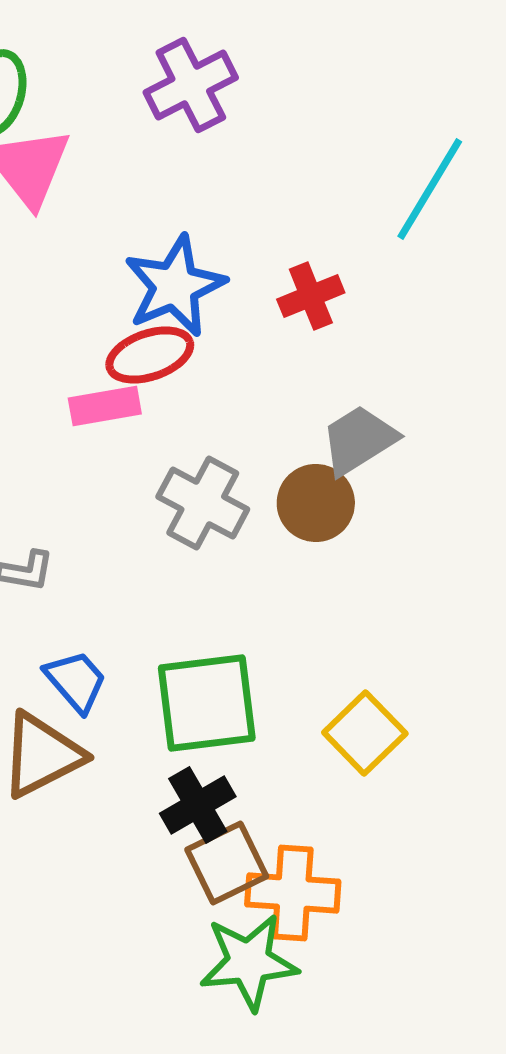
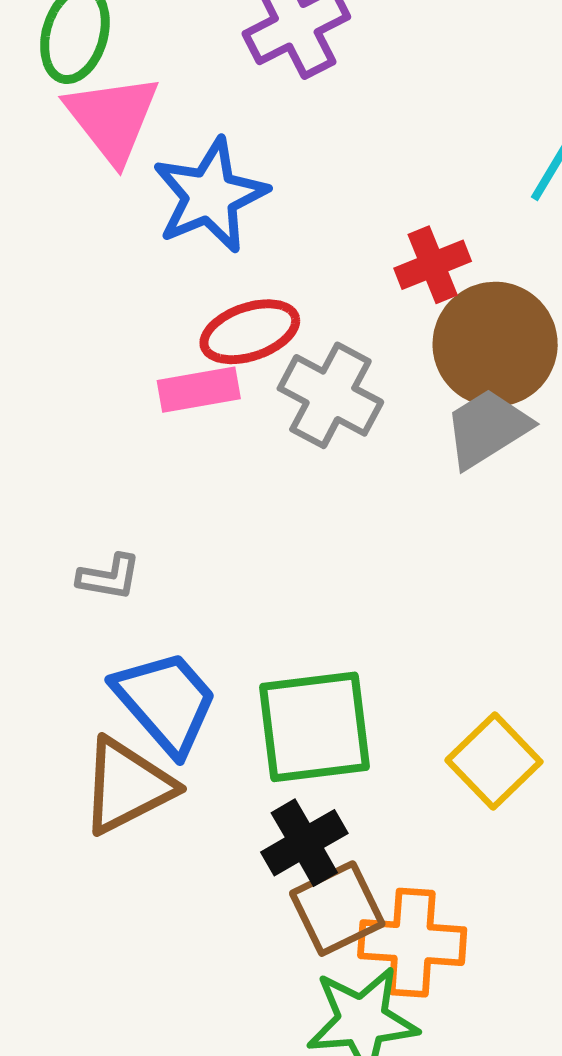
blue star: (175, 286) -> (210, 195), moved
gray cross: (203, 503) -> (330, 395), moved
brown circle: (316, 503) -> (495, 344), moved, size x1.4
blue trapezoid: (76, 681) -> (166, 702), size x1.5

